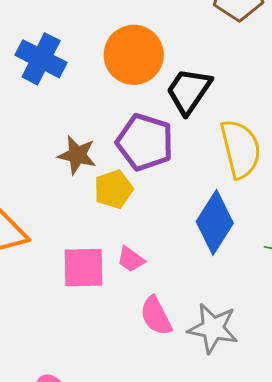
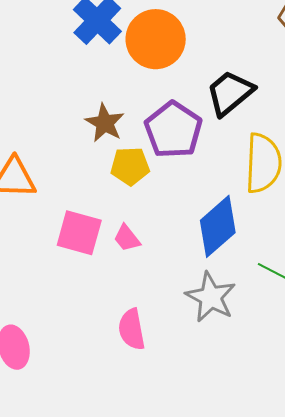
orange circle: (134, 55) -> (156, 39), moved
pink semicircle: (156, 316) -> (132, 329), moved
gray star: (213, 328) -> (211, 297), moved

